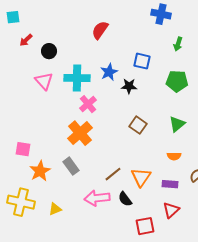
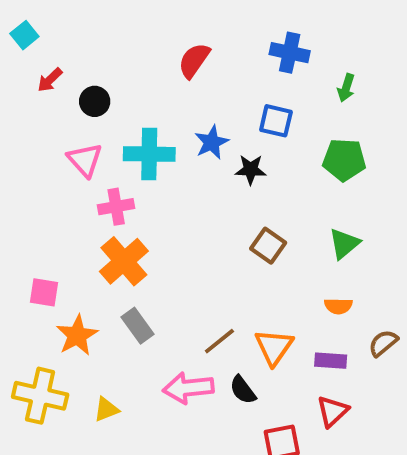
blue cross: (161, 14) -> (290, 53), moved
cyan square: (13, 17) -> (24, 35), turned -32
pink cross: (88, 104) -> (116, 207), moved, turned 30
orange cross: (80, 133) -> (124, 261), moved

